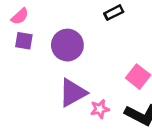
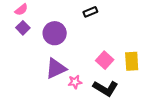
purple square: (24, 41) -> (23, 28), turned 32

